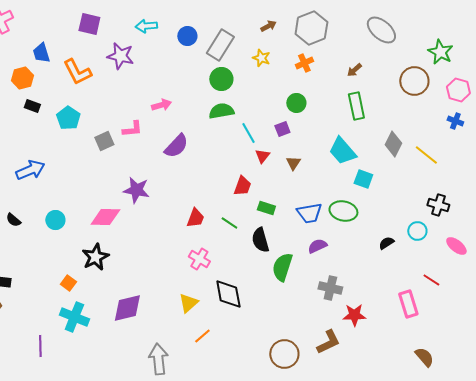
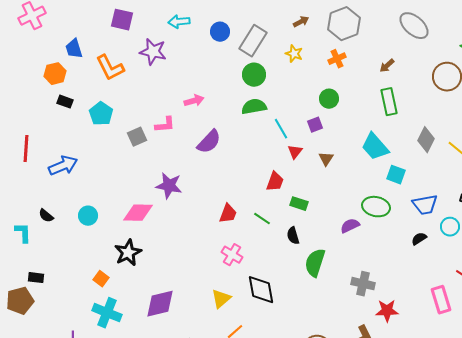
blue trapezoid: (309, 213) -> (425, 205), moved
black semicircle: (260, 240) -> (293, 236), size x0.7
purple semicircle: (317, 246) -> (350, 226), moved

